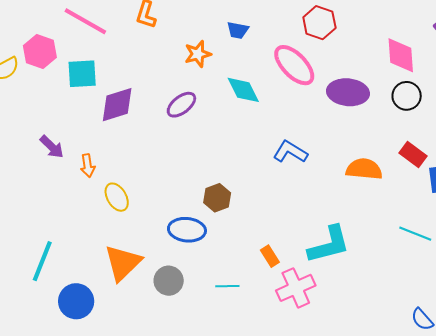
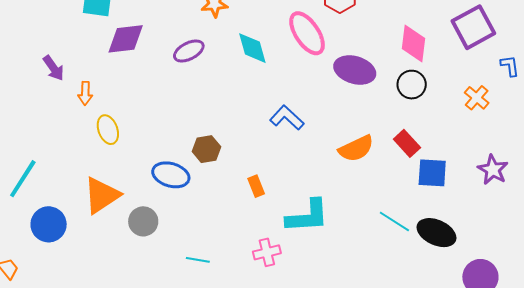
orange semicircle: (364, 169) -> (356, 149), turned 138
orange rectangle: (270, 256) -> (256, 186), moved
cyan line: (227, 286) -> (198, 260), moved
pink cross: (296, 288) -> (267, 252), size x0.7

